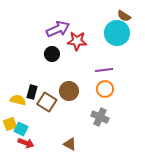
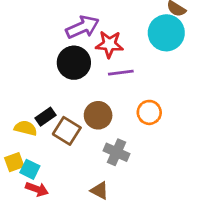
black circle: (52, 54) -> (74, 63), size x1.5
purple line: (104, 70) -> (121, 73), moved
black rectangle: (32, 92) -> (45, 117), turned 40
gray cross: (100, 117) -> (117, 152), moved

